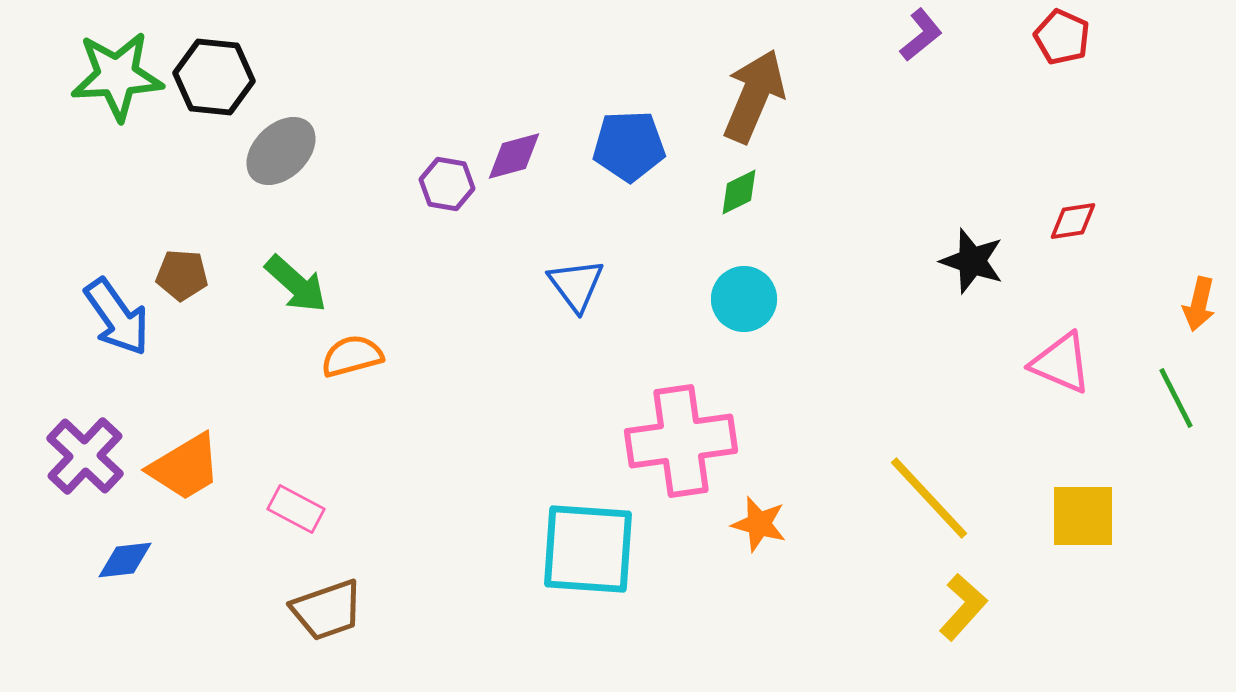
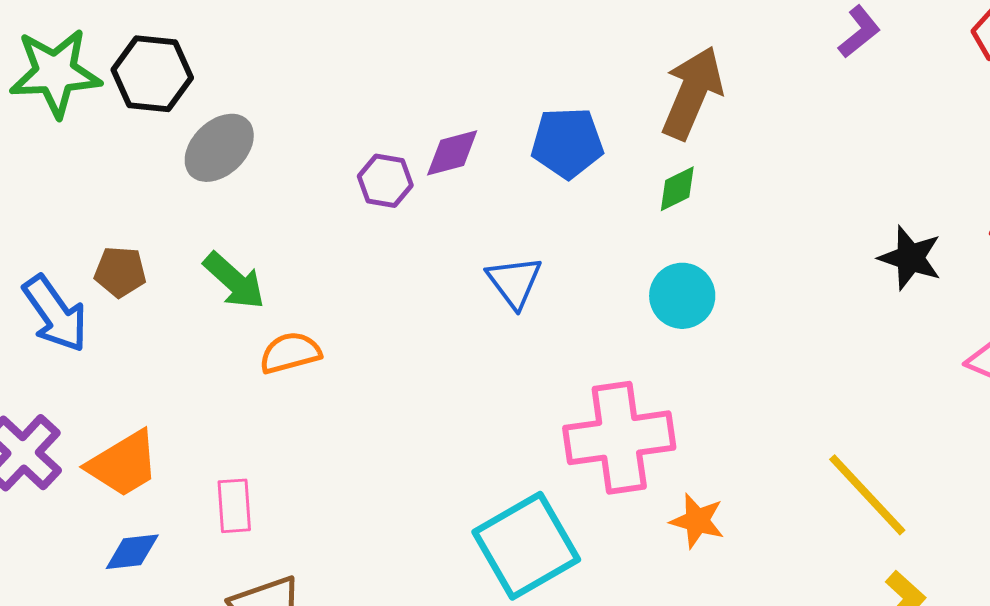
pink rectangle: (296, 509) -> (234, 506), turned 58
cyan square: (588, 549) -> (526, 546), turned -34
blue diamond: (125, 560) -> (132, 552), moved

